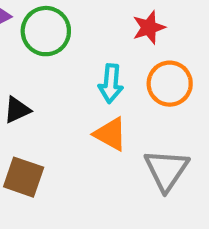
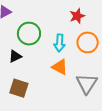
green circle: (46, 31) -> (29, 34), moved

